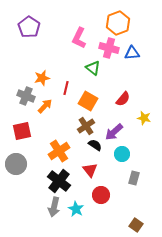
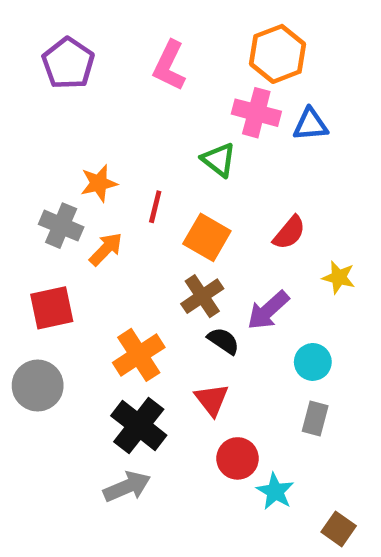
pink L-shape: (79, 38) -> (169, 66), moved
cyan circle: (122, 154) -> (313, 362), moved
gray arrow: (54, 207) -> (127, 487), turned -126
cyan star: (76, 209) -> (275, 491), moved
brown square: (136, 225) -> (339, 529), moved

